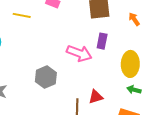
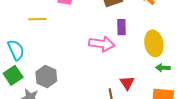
gray hexagon: (46, 77) -> (46, 77), moved
red triangle: (96, 97) -> (127, 83), turned -35

